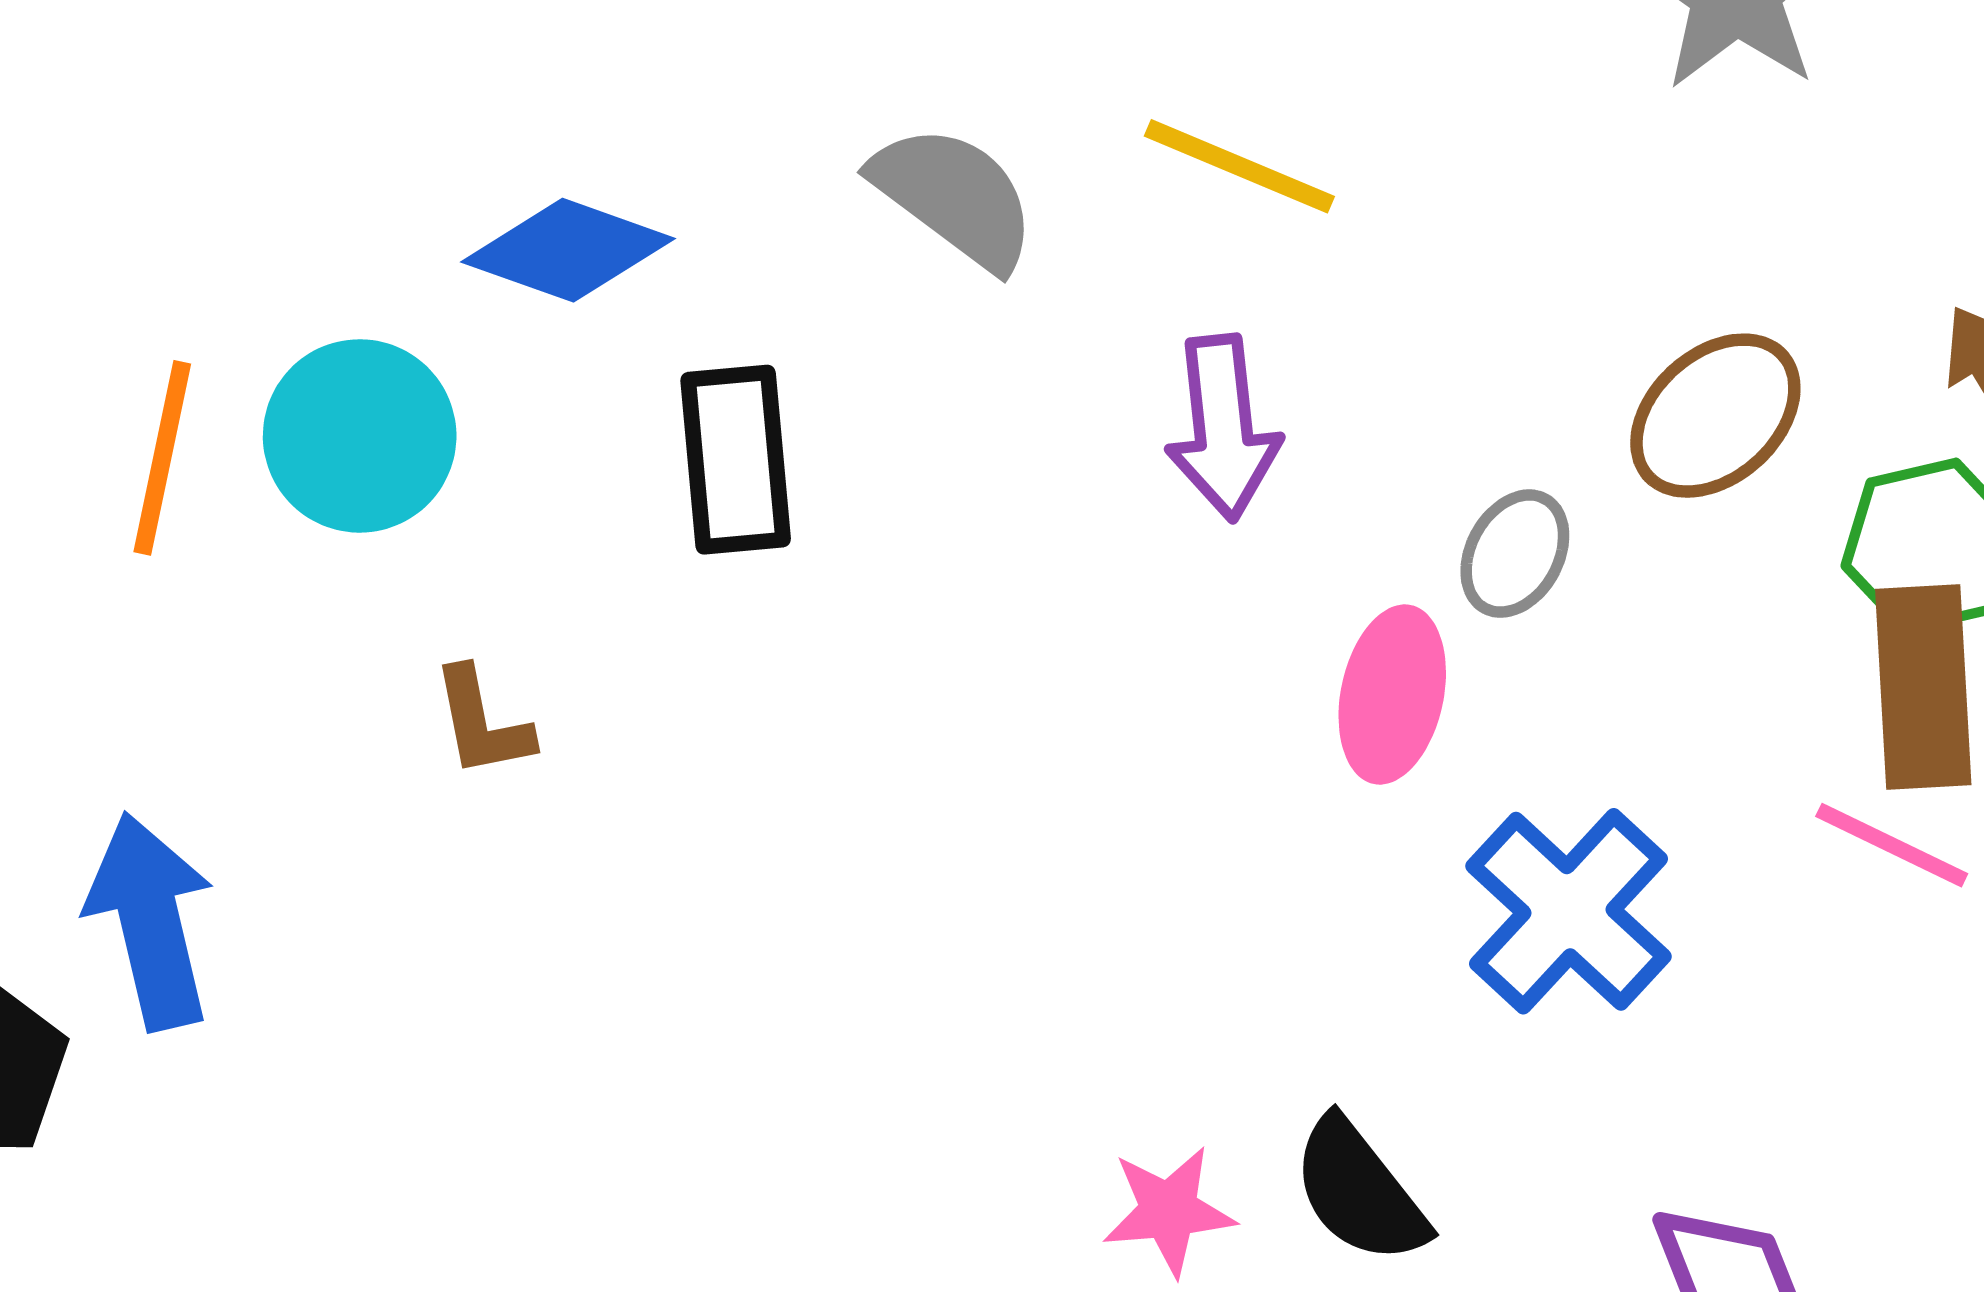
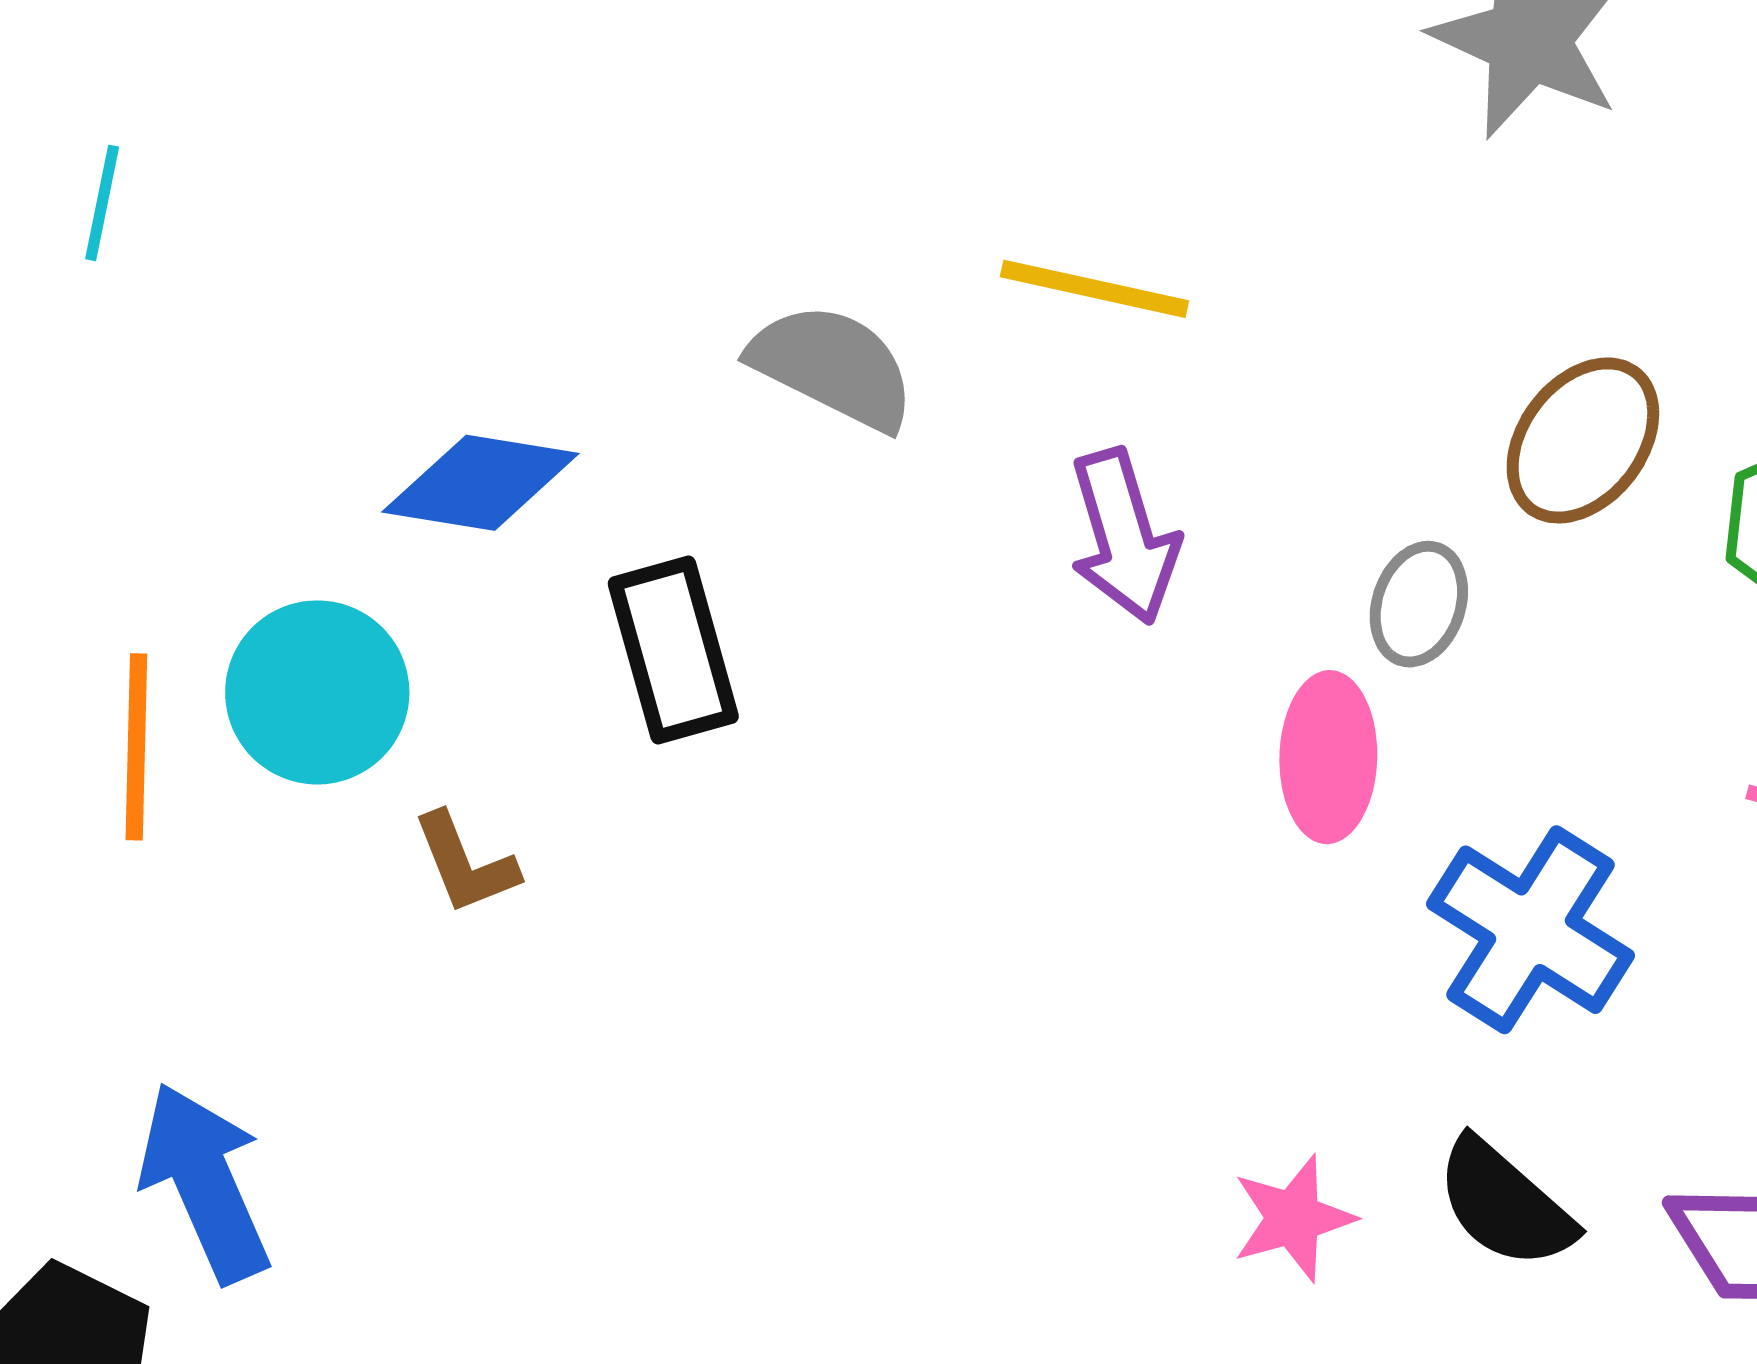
brown L-shape: (482, 722) -> (465, 863), moved
black semicircle: (1359, 1191) -> (1505, 1204), moved
pink star: (1169, 1211) -> (1293, 1218), moved

